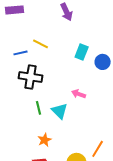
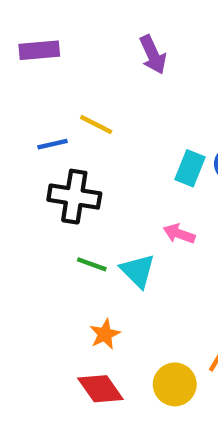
cyan rectangle: (82, 52) -> (190, 168), moved
green line: (39, 108) -> (92, 264), turned -56

